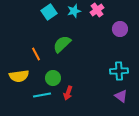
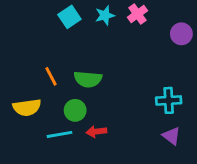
purple circle: (120, 29) -> (181, 34), moved
green semicircle: (62, 44) -> (88, 79), moved, turned -132
red arrow: (68, 93) -> (96, 132), turned 64

